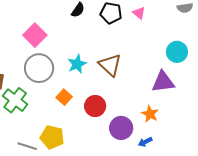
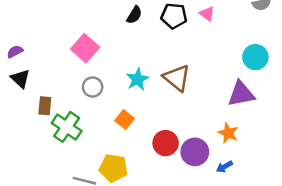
gray circle: (39, 68) -> (93, 87), size x0.6
red circle: (95, 106) -> (166, 143), moved

